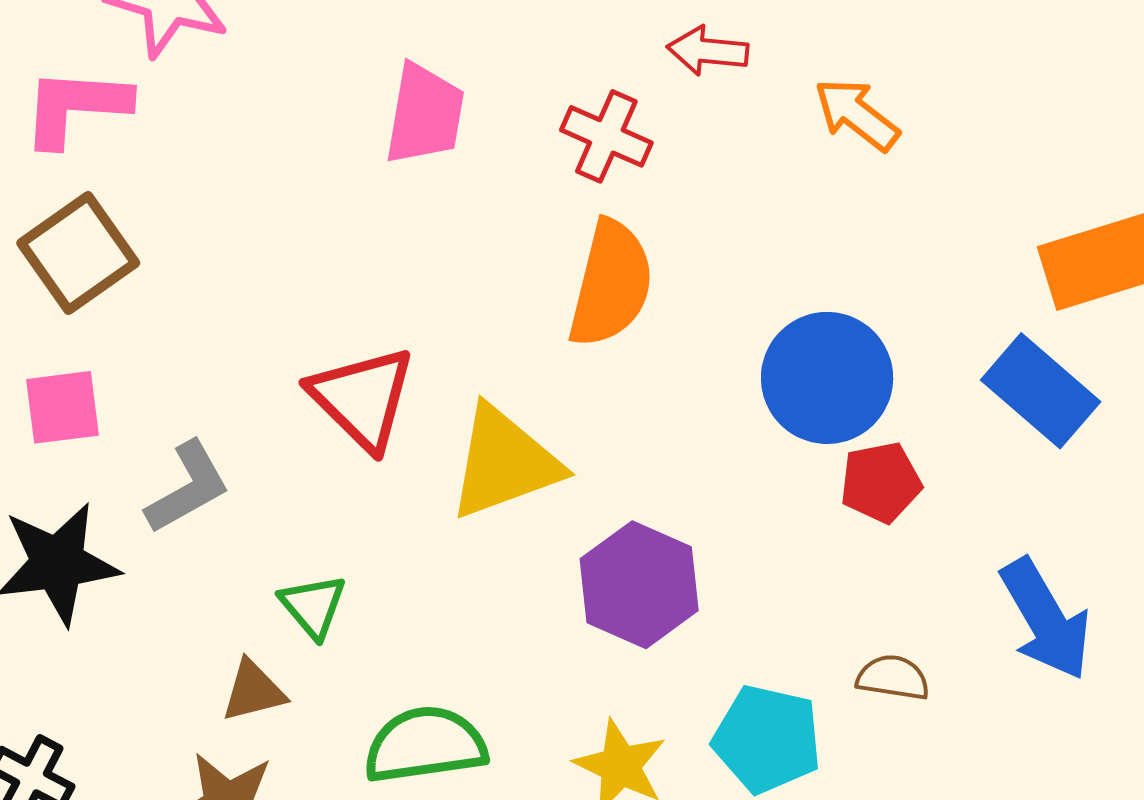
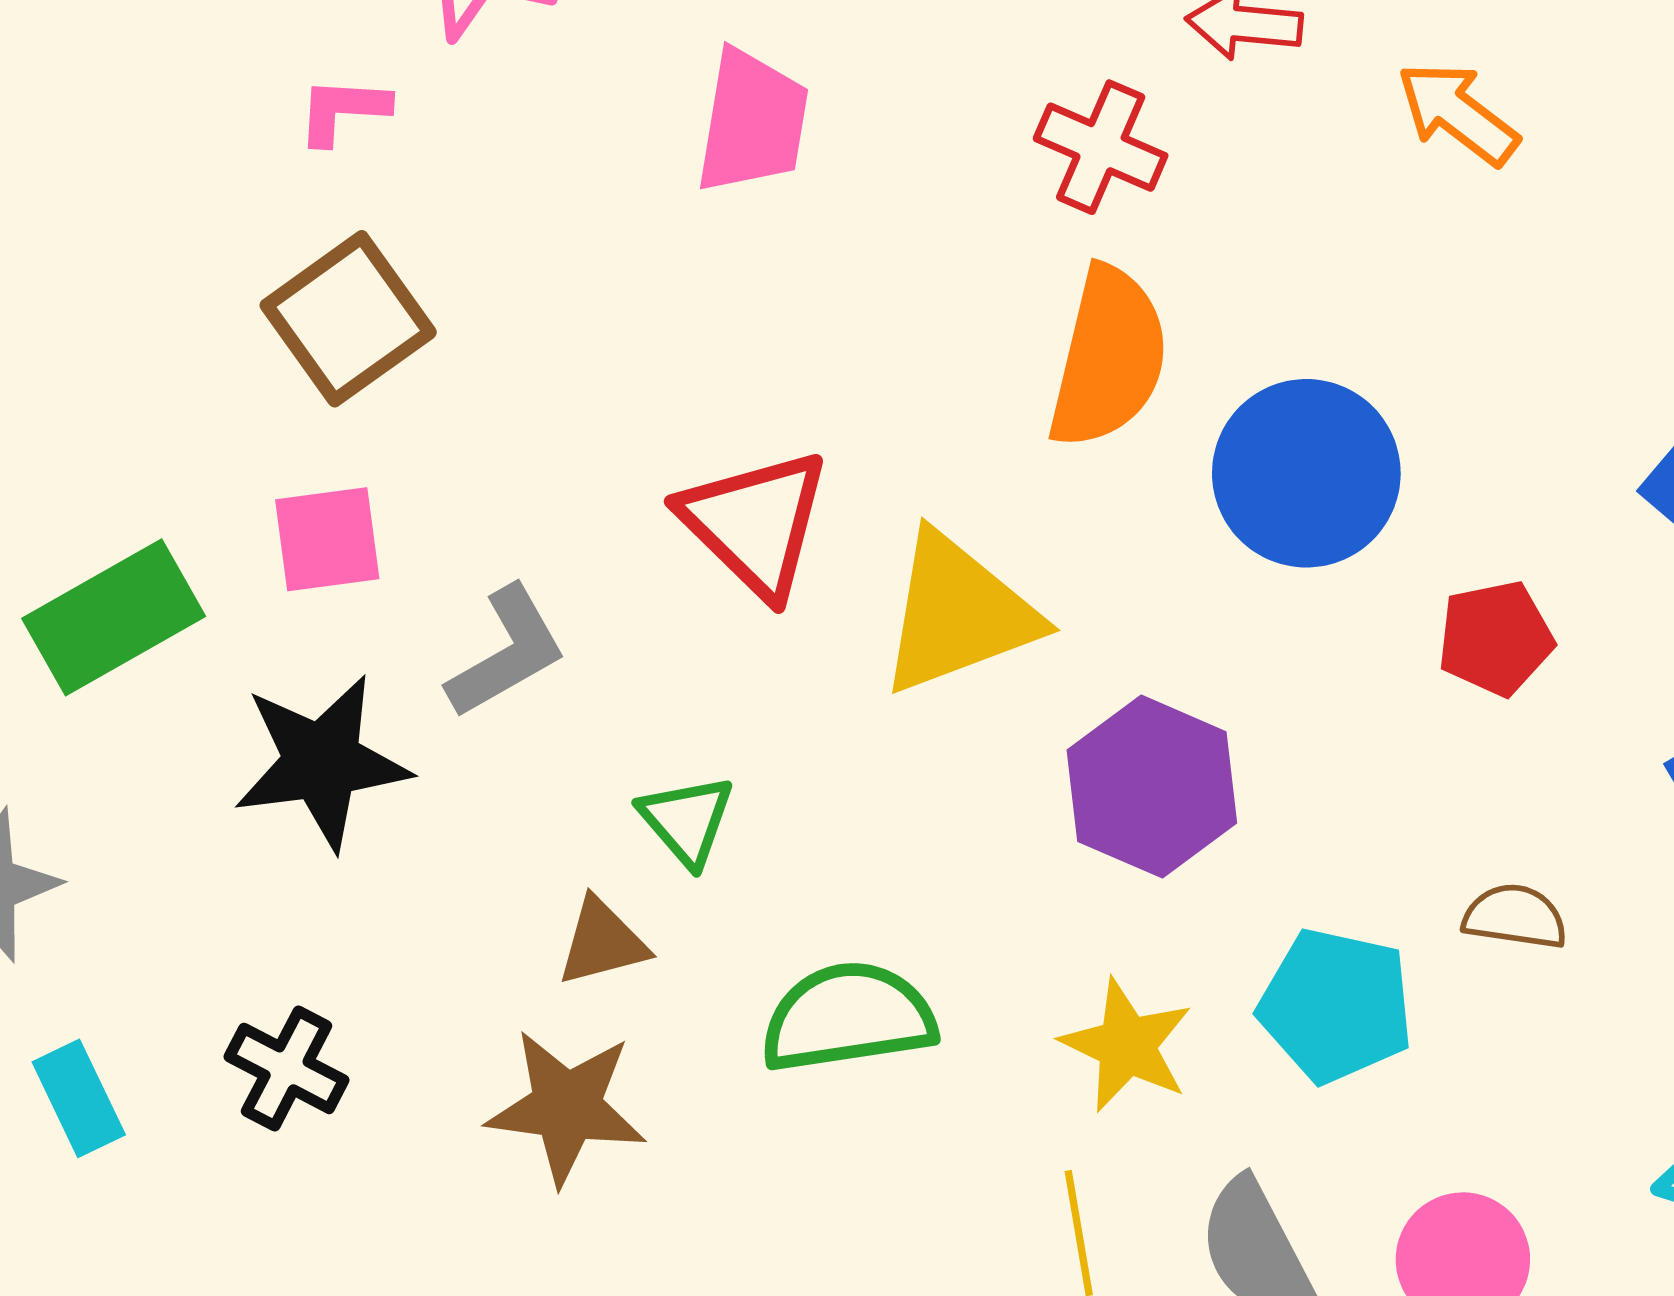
pink L-shape: (76, 107) -> (343, 110), size x0.6
pink trapezoid: (425, 114) -> (752, 122), moved
blue circle: (827, 378) -> (1306, 473), moved

